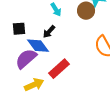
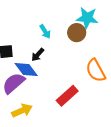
red rectangle: (59, 69) -> (67, 96), moved

